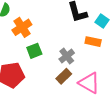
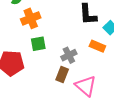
brown rectangle: (64, 76) -> (62, 74), turned -35

